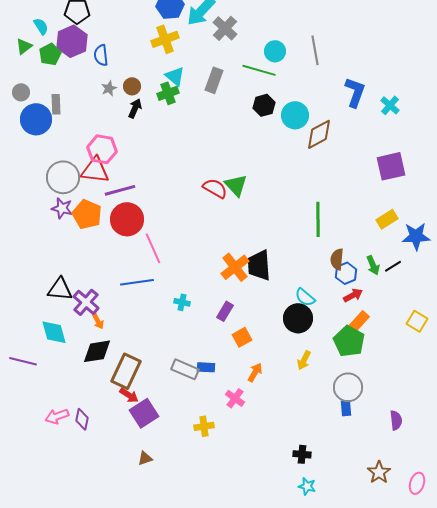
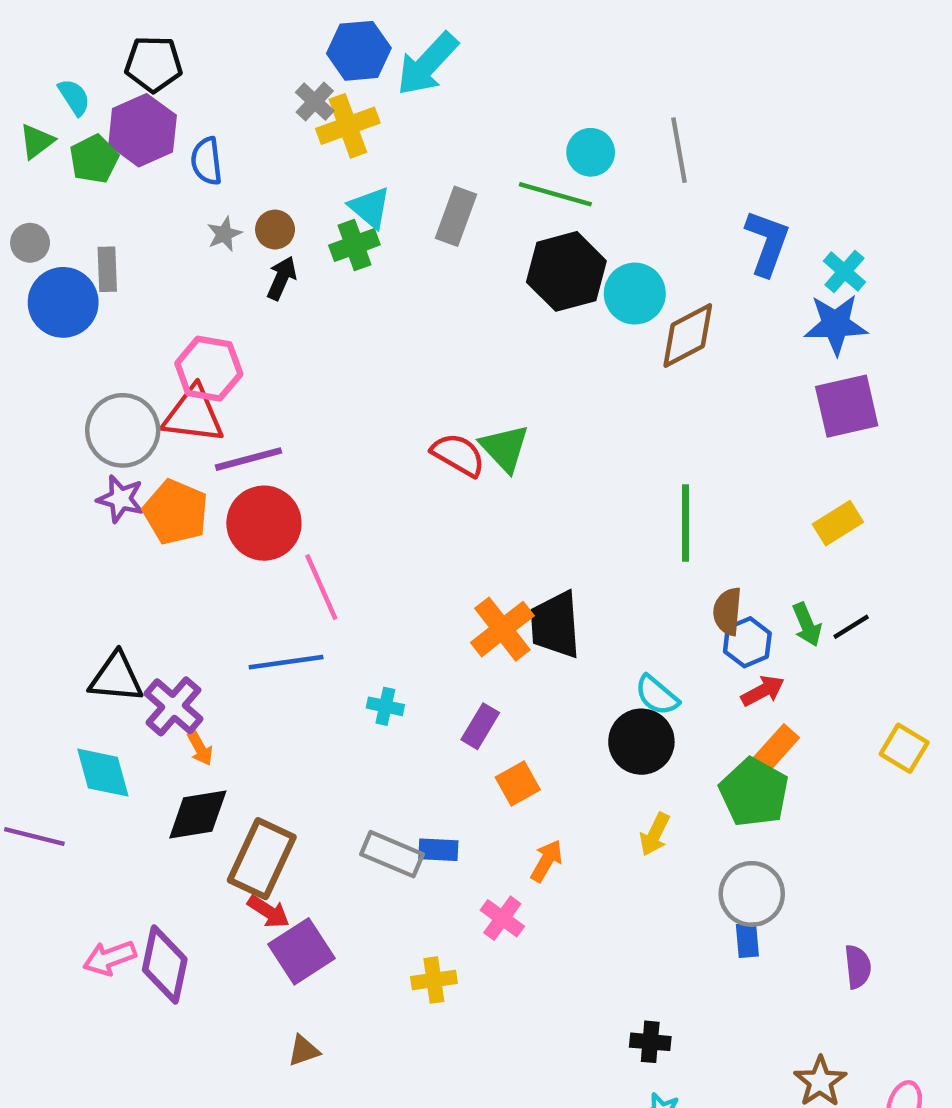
gray cross: (225, 28) -> (315, 102), moved, size x0.7
black hexagon: (264, 105) -> (566, 271), size x1.6
blue star: (416, 236) -> (836, 324), moved
purple diamond: (82, 419) -> (165, 965), size x1.6

